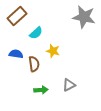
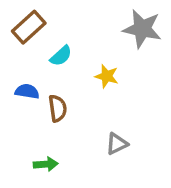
yellow star: (53, 51) -> (107, 76), moved
green arrow: (41, 90) -> (46, 164), moved

